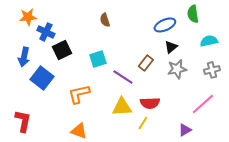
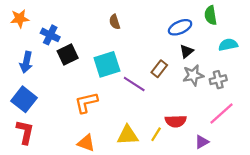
orange star: (28, 17) -> (20, 19), moved
cyan square: (98, 59) -> (107, 64), size x1.4
gray cross: (212, 70) -> (218, 80), moved
blue square: (42, 78) -> (24, 99), moved
red semicircle: (150, 103) -> (176, 121), moved
yellow triangle: (122, 107) -> (128, 135), moved

